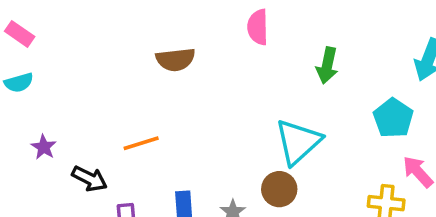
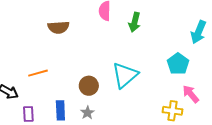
green arrow: (327, 65) -> (135, 22), moved
brown circle: (279, 189) -> (89, 86), moved

